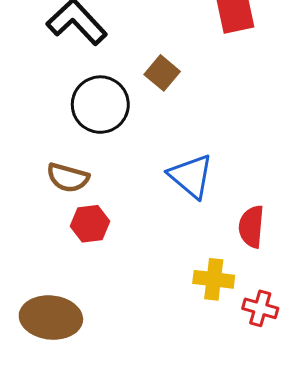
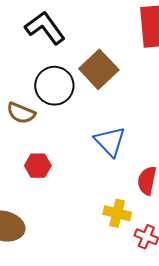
brown square: (162, 73) -> (99, 69), size x1.6
brown semicircle: (68, 178) -> (21, 113), moved

